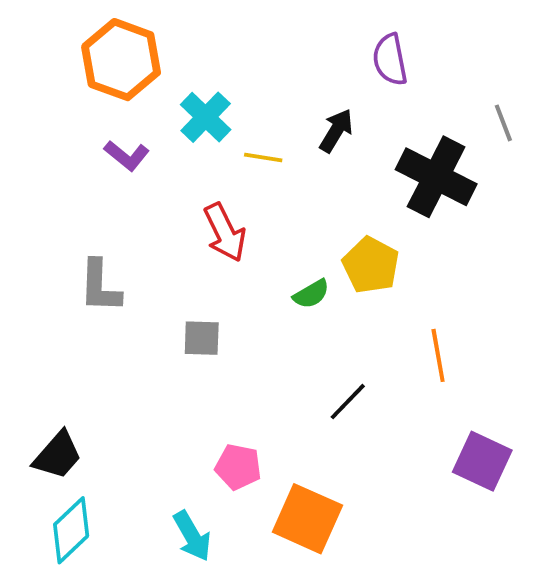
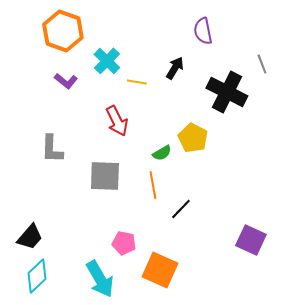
gray square: (202, 338) -> (105, 176), size x1.6
orange line: (438, 355) -> (153, 185), moved
cyan arrow: (192, 536) -> (100, 279), size x1.4

